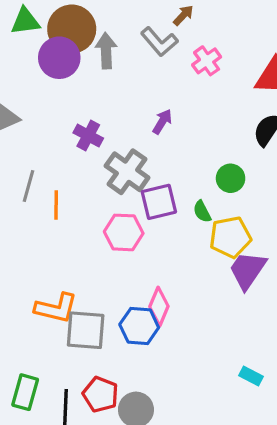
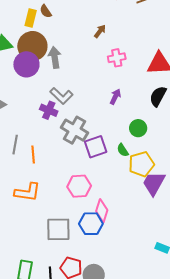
gray L-shape: (159, 42) -> (61, 96), moved
pink cross: (207, 61) -> (117, 58), turned 30
purple arrow: (162, 122) -> (115, 97), moved
pink hexagon: (124, 232) -> (79, 186), moved
orange L-shape: (56, 308) -> (27, 192), moved

